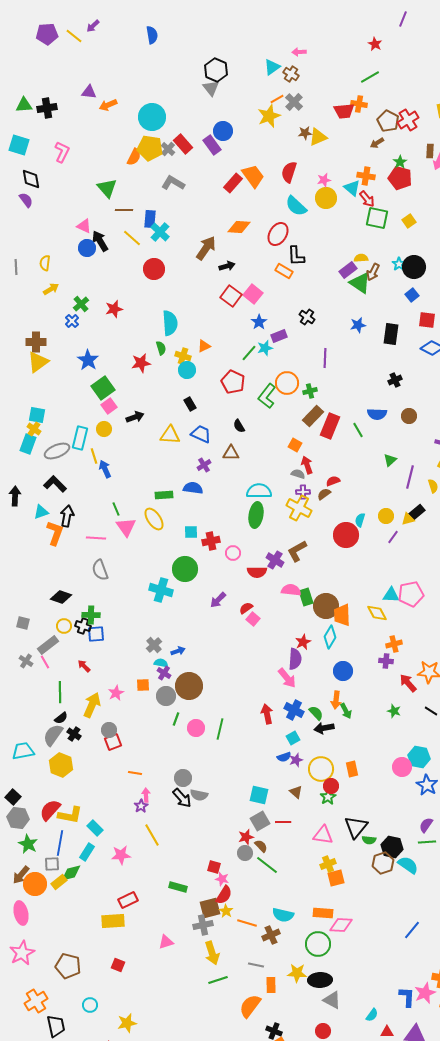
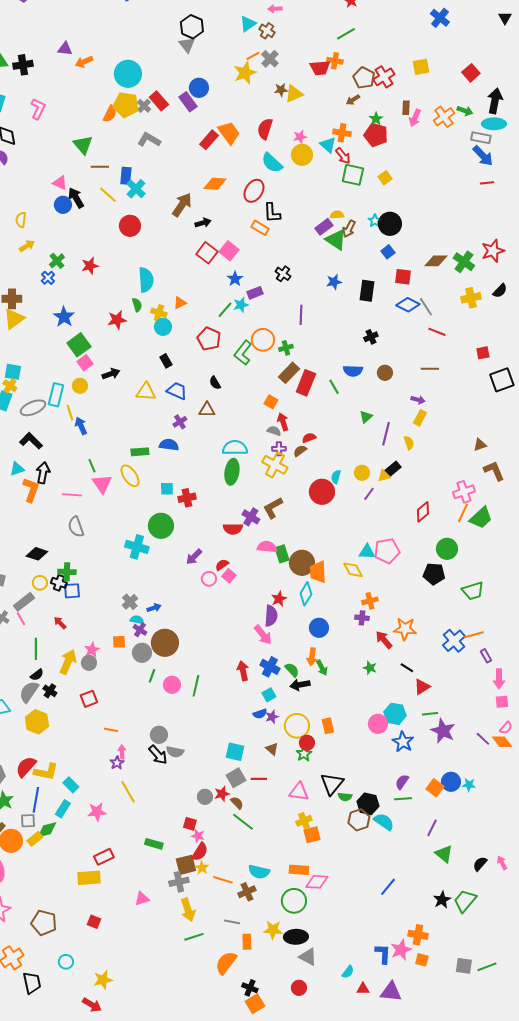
pink circle: (233, 553) -> (209, 579), moved
gray circle: (109, 730) -> (89, 663), moved
gray circle: (245, 853) -> (205, 797), moved

